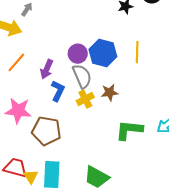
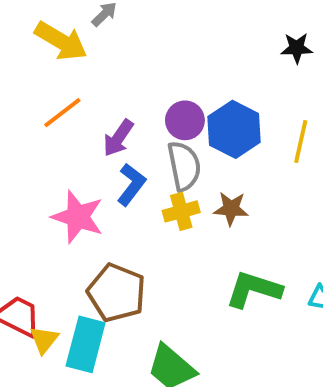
pink star: (18, 111) -> (78, 217), moved
brown pentagon: (46, 131) -> (117, 293), moved

